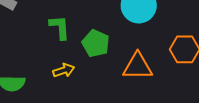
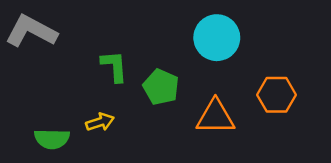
yellow arrow: (64, 70) -> (100, 122), moved

